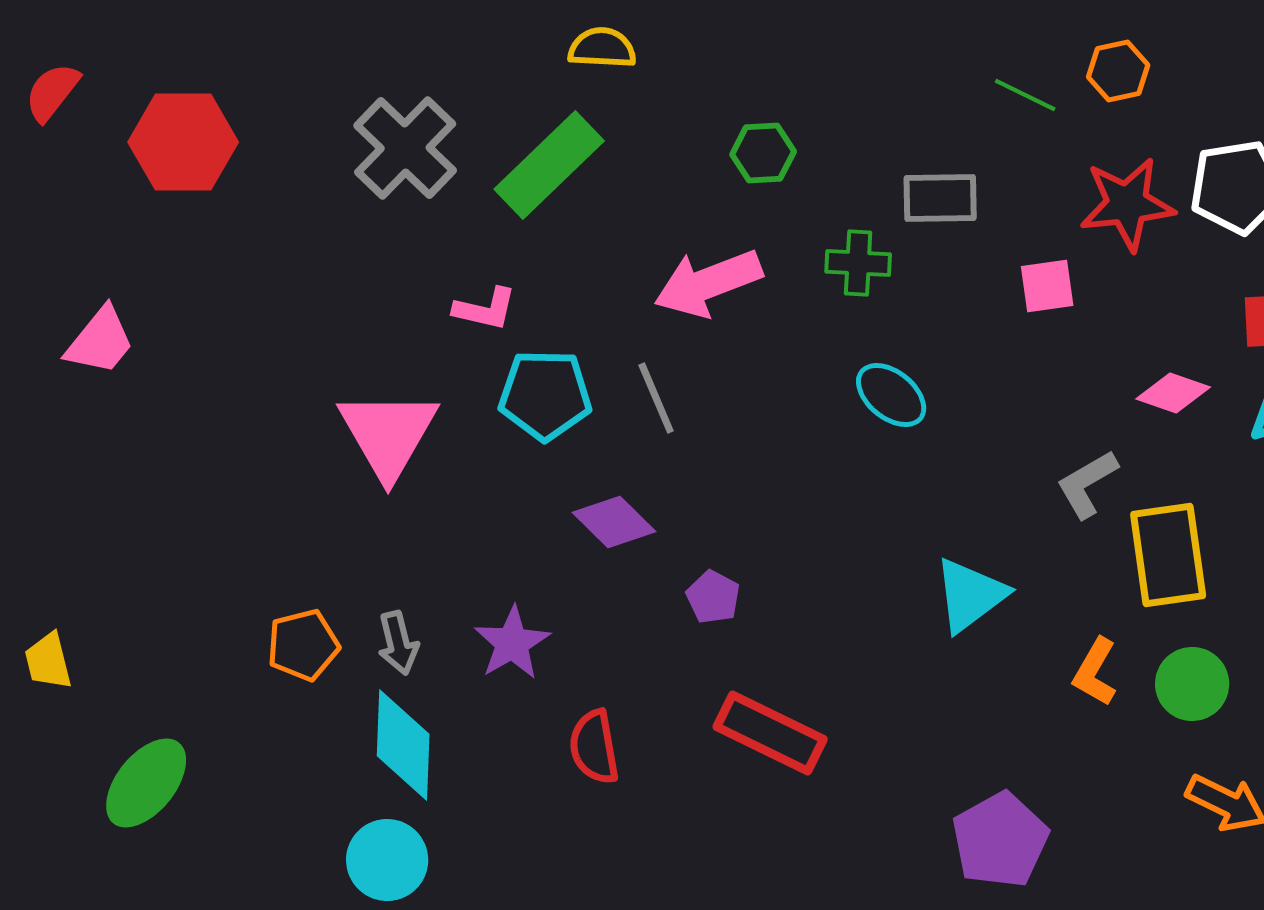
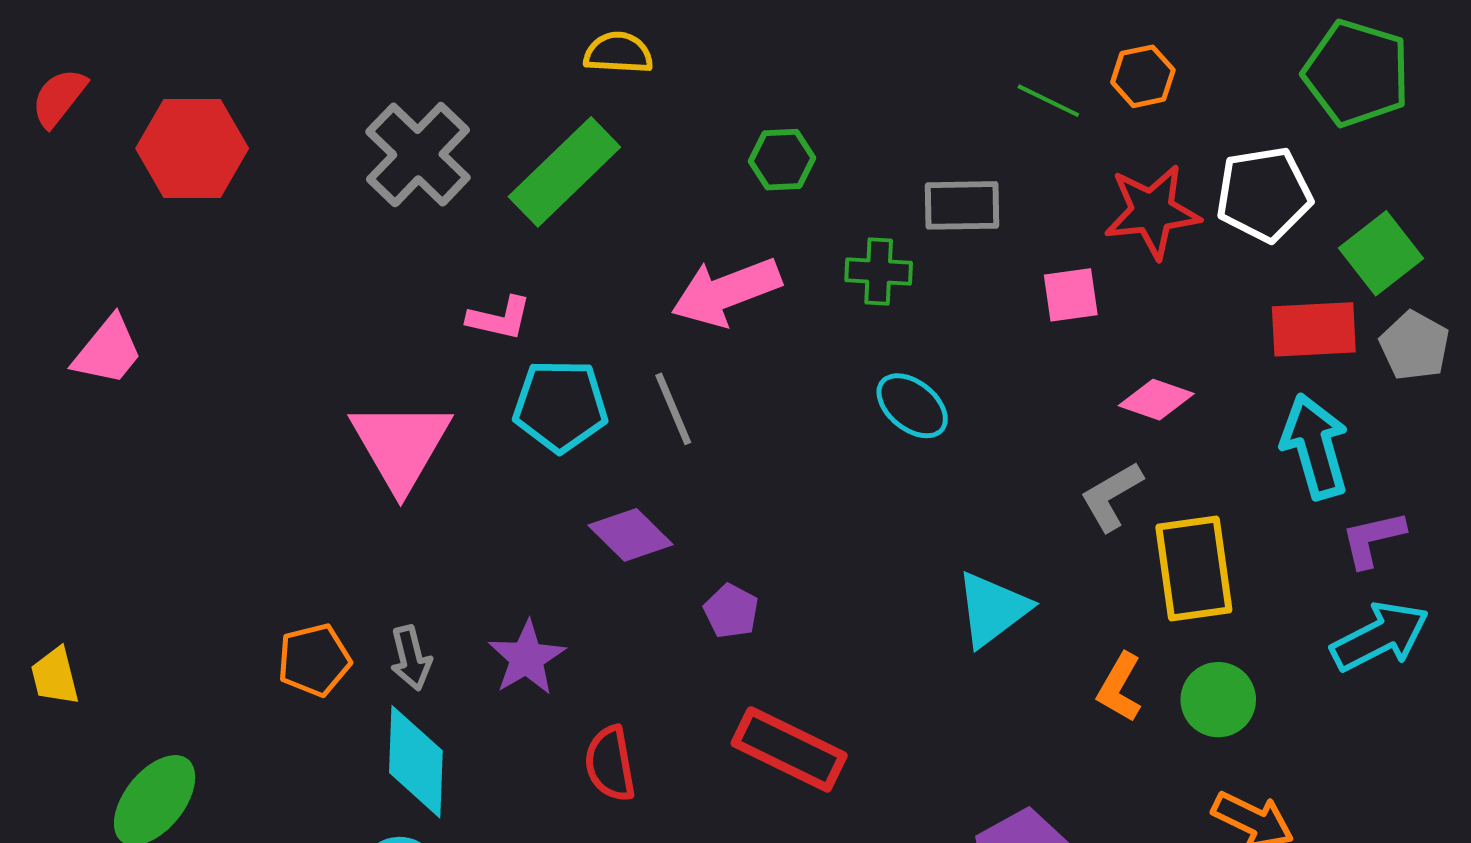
pink diamond: (1173, 393) -> (1156, 400), moved

